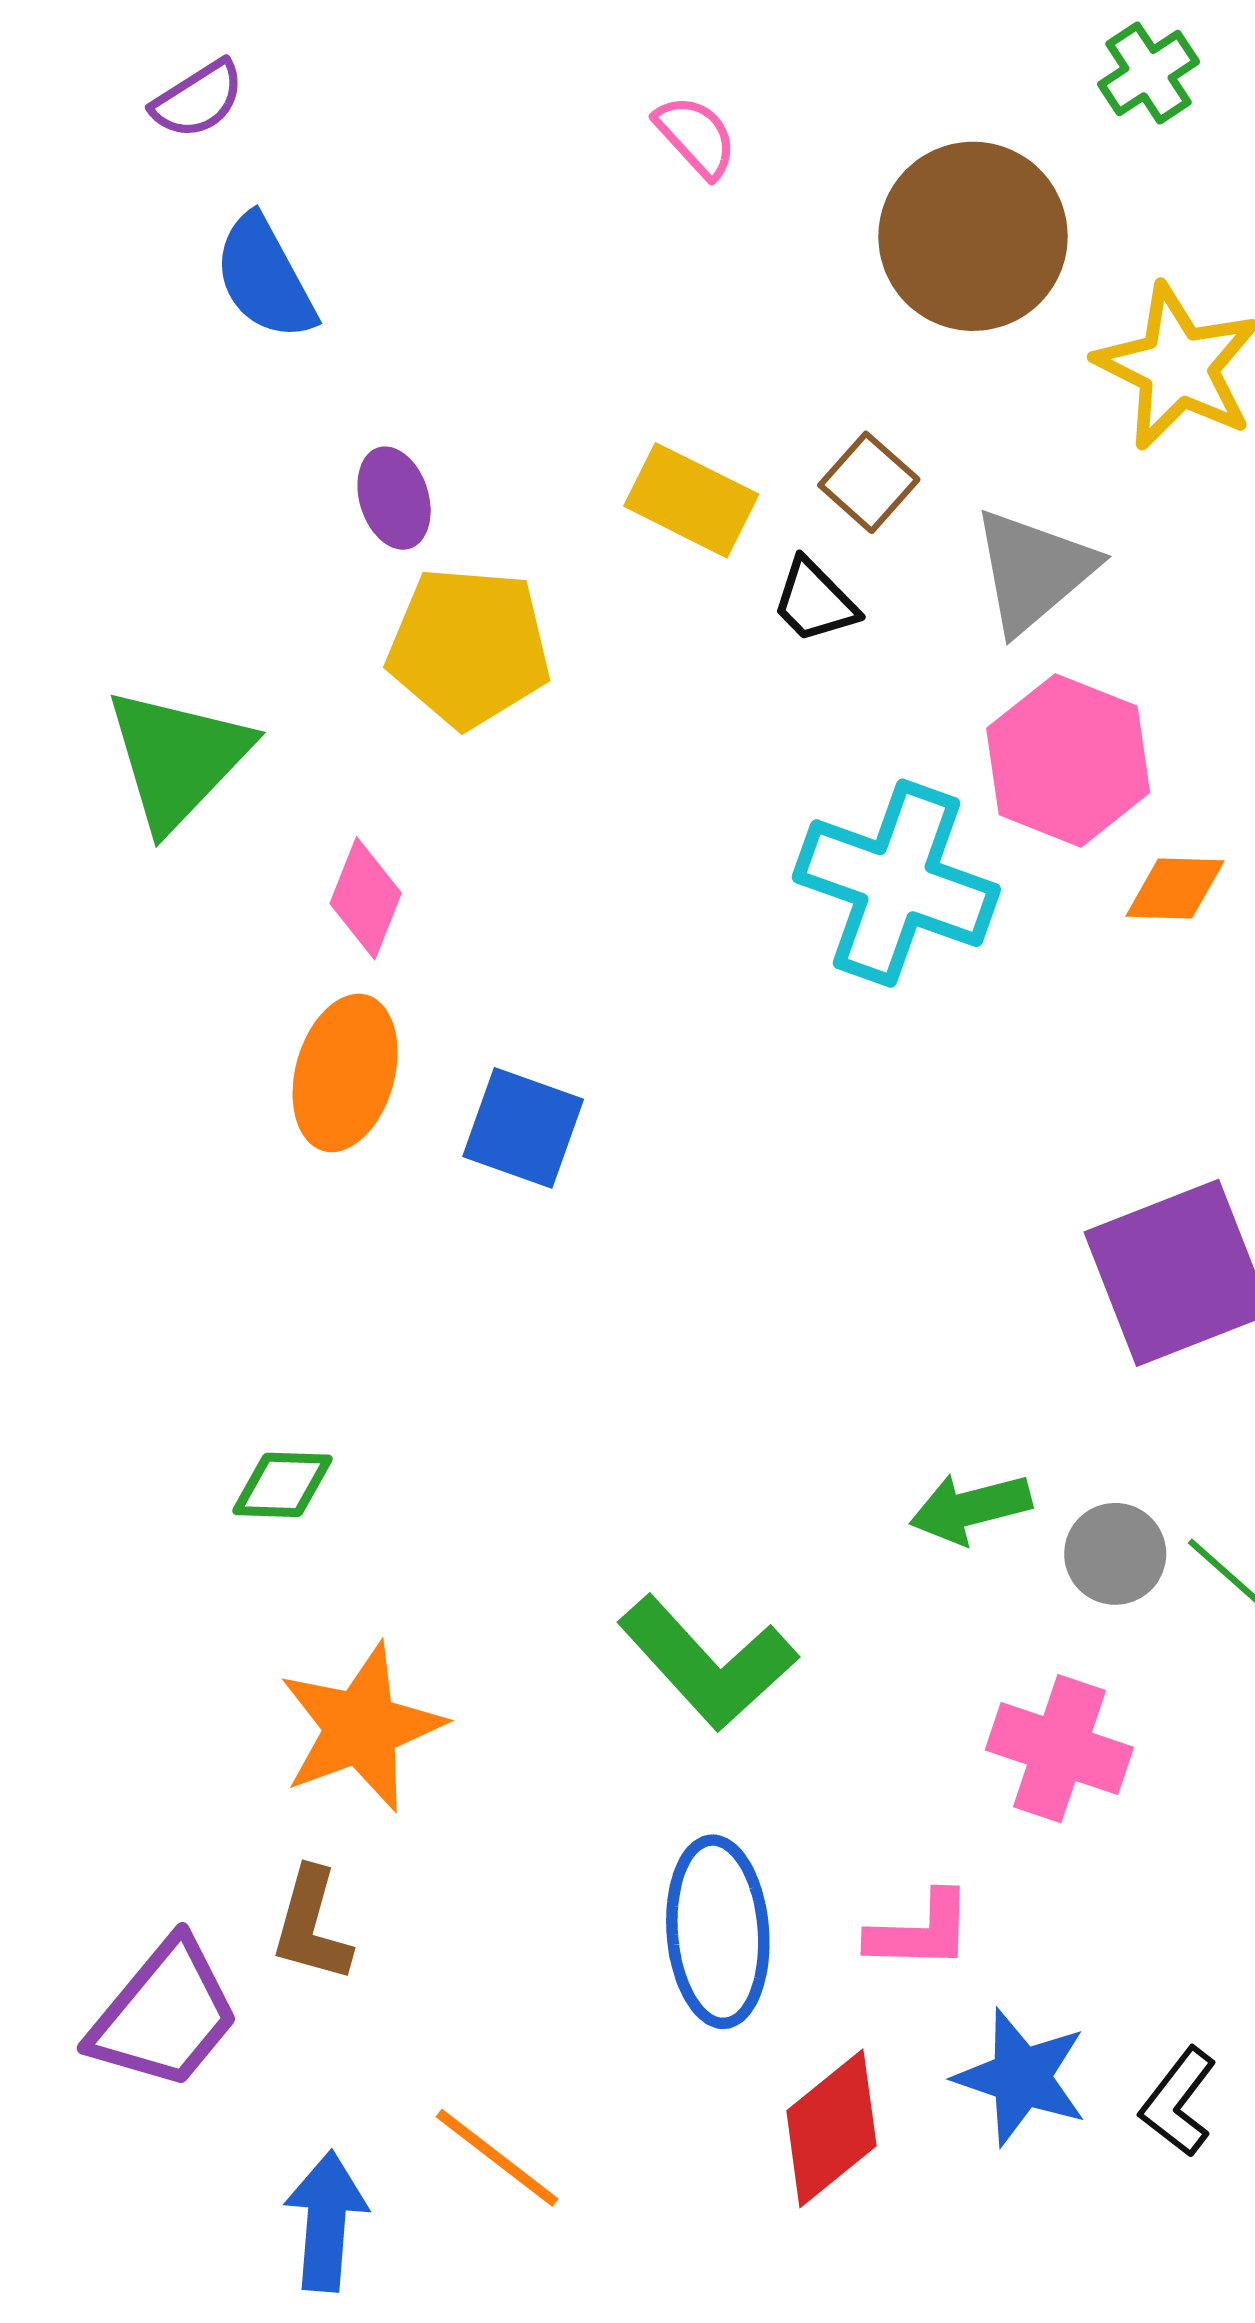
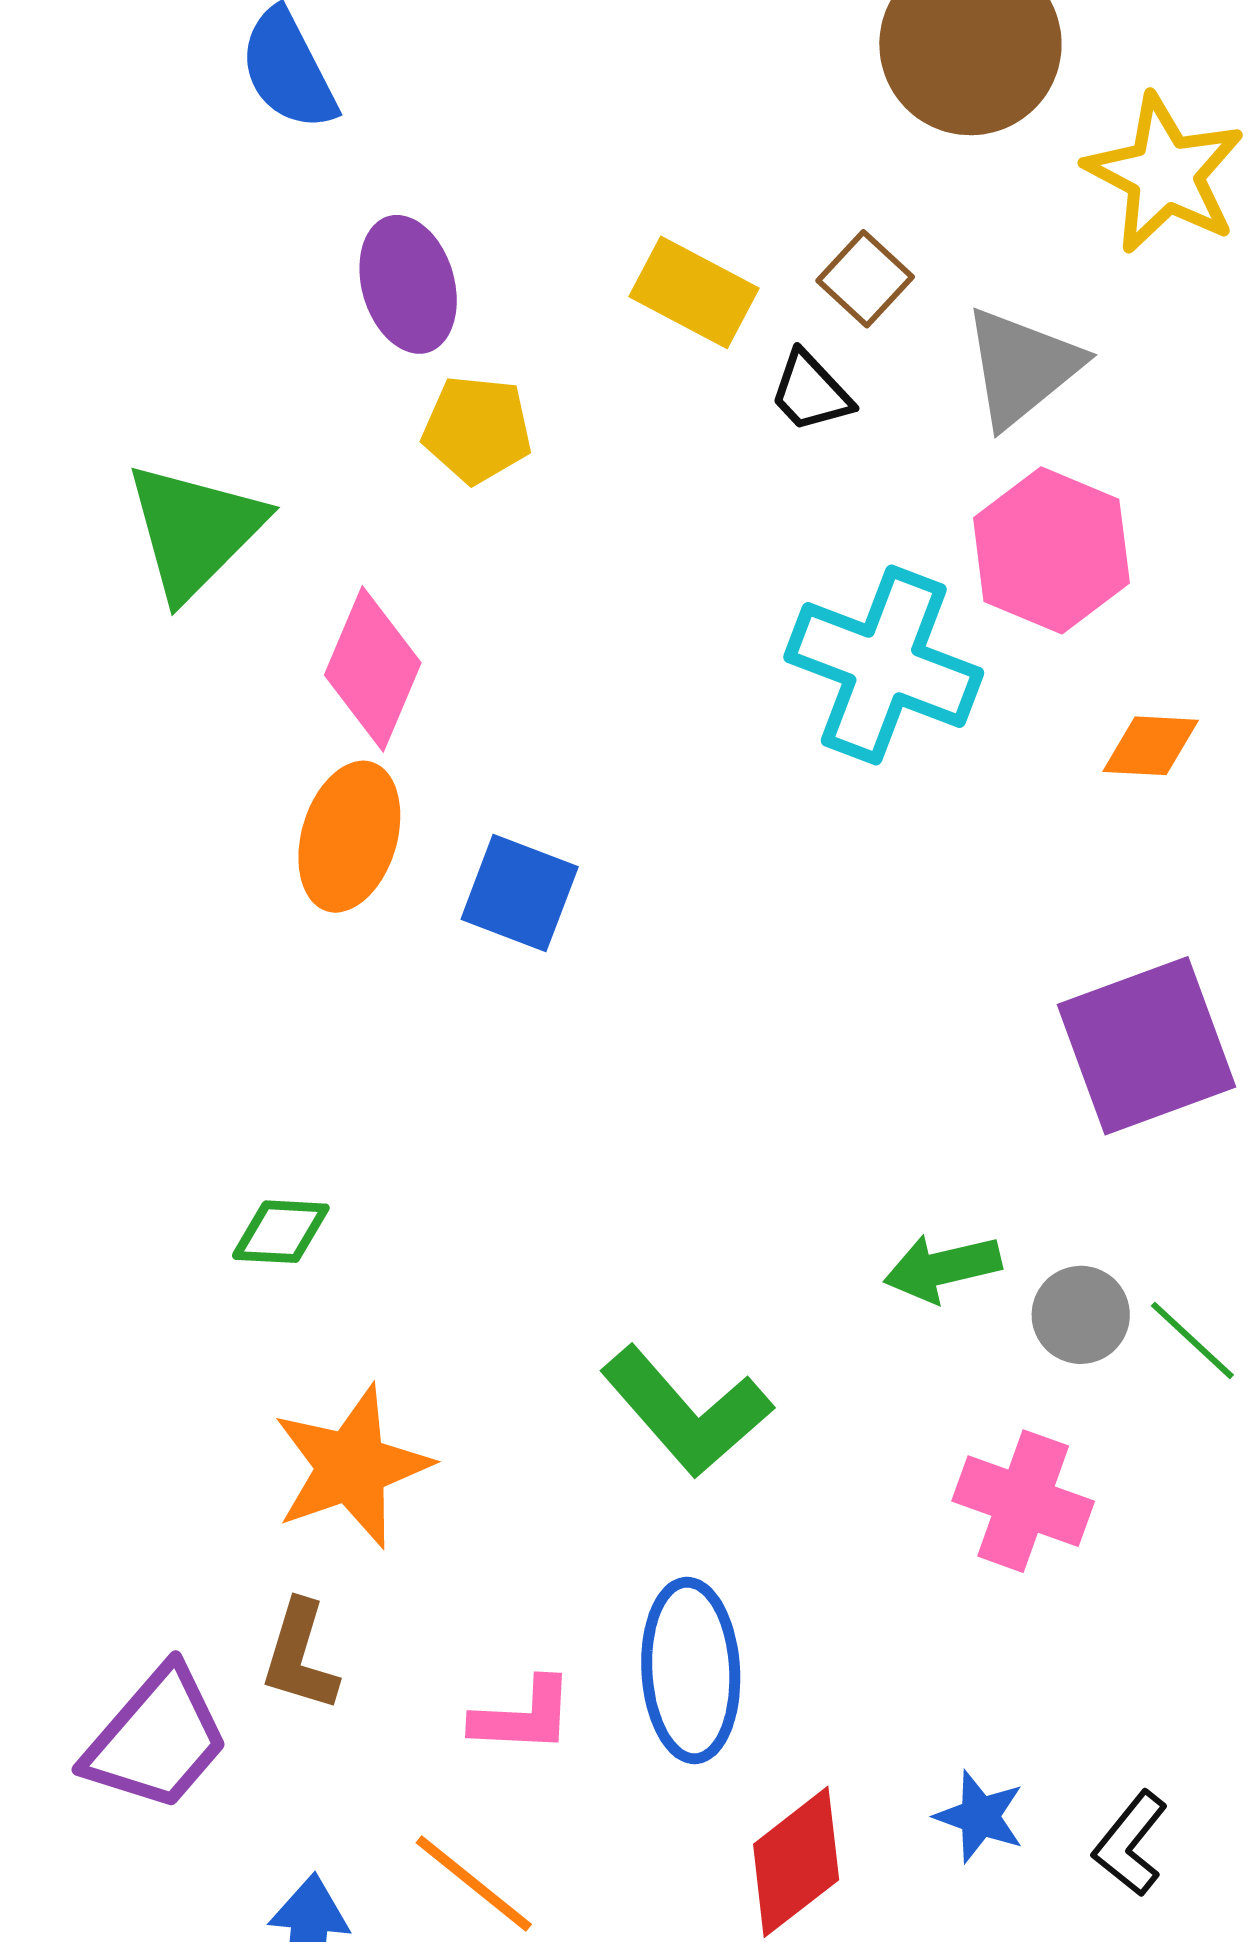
purple ellipse: (394, 498) -> (408, 284), size x1.4
yellow pentagon: (469, 647) -> (477, 429), size x0.7
orange diamond: (1175, 888) -> (1151, 746), moved
pink diamond: (366, 898) -> (373, 669), size x1.4
pink L-shape: (920, 1931) -> (523, 1716), moved
blue star: (1021, 2077) -> (980, 1817), size x0.7

